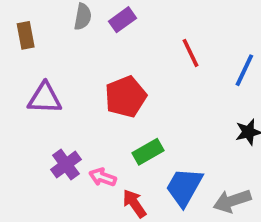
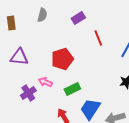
purple rectangle: (122, 20) -> (78, 18), moved
pink arrow: (103, 177) -> (45, 82), moved

